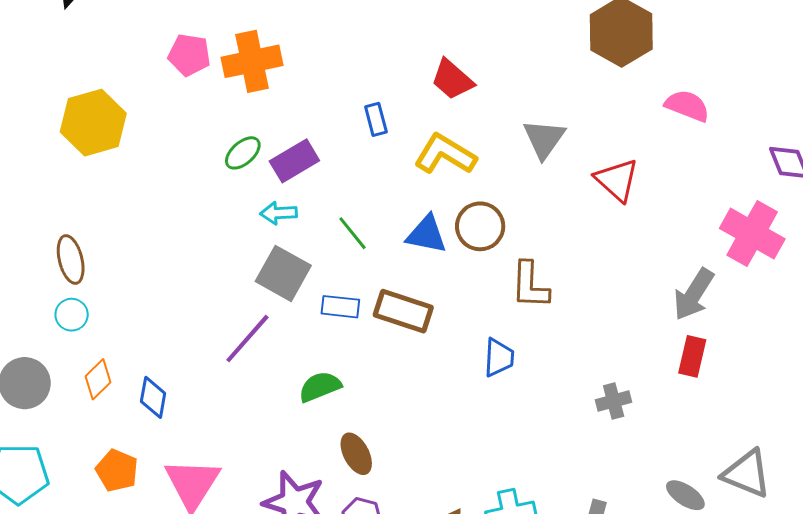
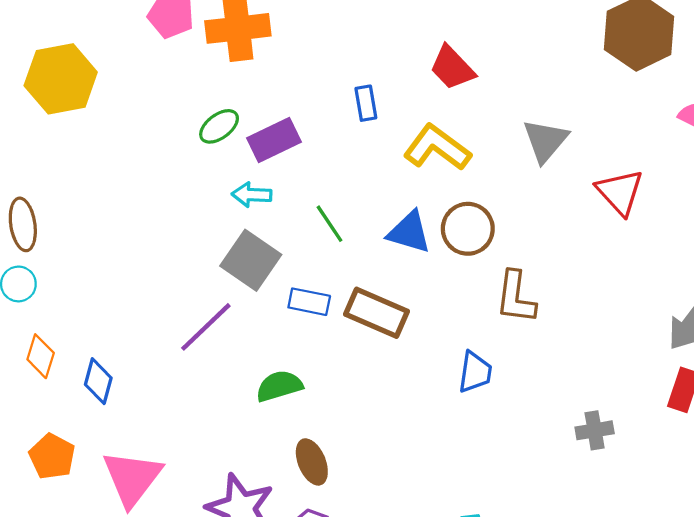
orange diamond: (98, 379) -> (41, 356), turned -33

